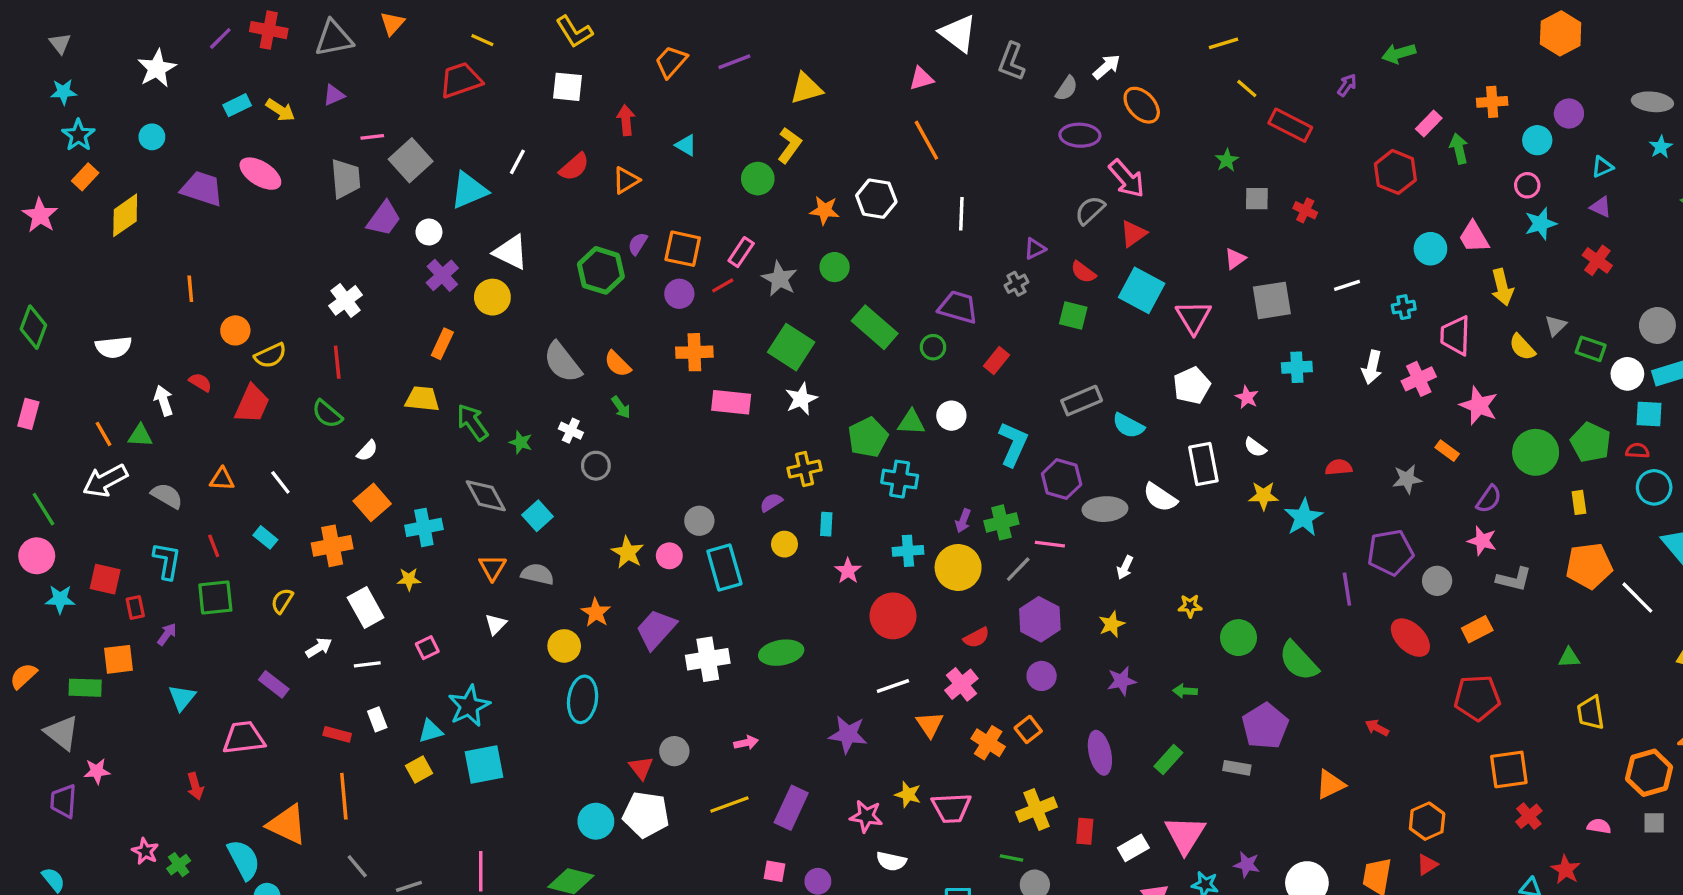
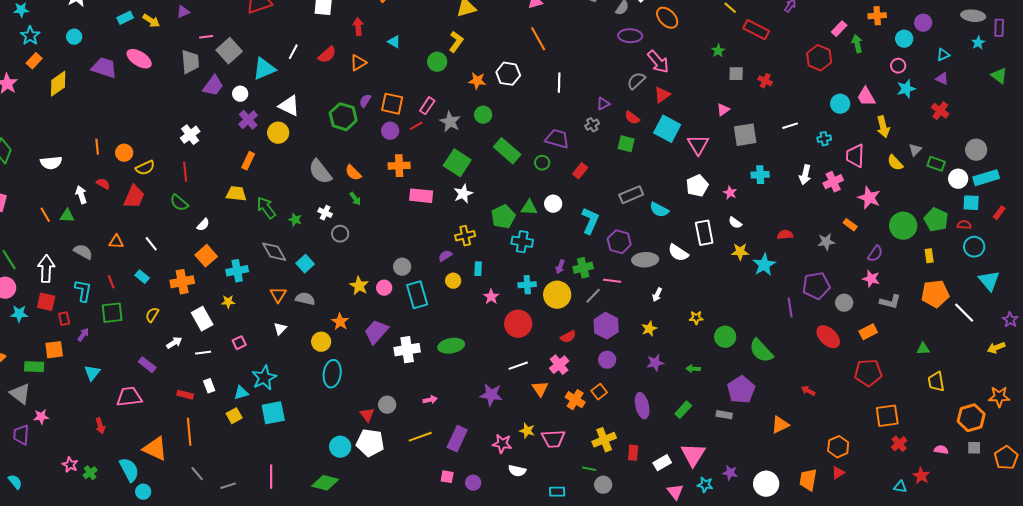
orange line: (190, 289) -> (97, 147), moved
white arrow: (105, 481) -> (46, 269), moved, turned 120

